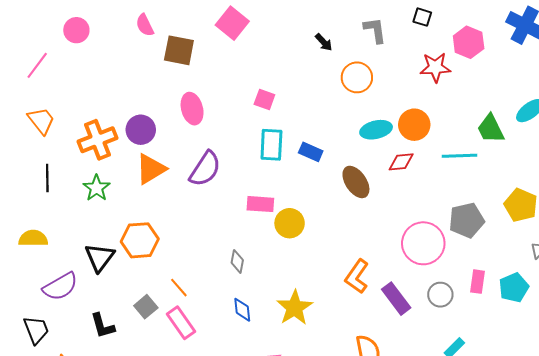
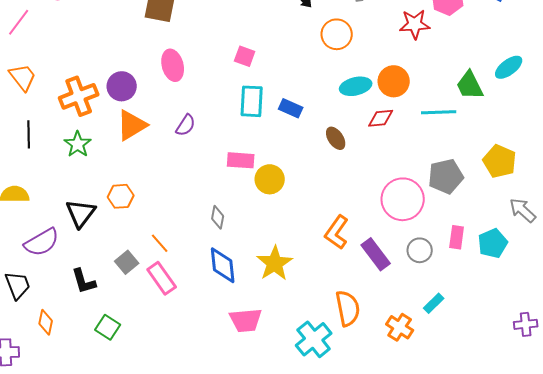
purple semicircle: (205, 169) -> (186, 125), size x0.6
brown ellipse: (356, 182) -> (336, 138), size x0.7
orange hexagon: (140, 240) -> (121, 196), size x0.7
blue diamond: (242, 310) -> (223, 265), size x1.5

